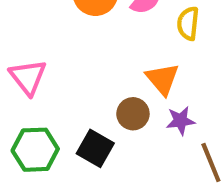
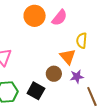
yellow semicircle: (188, 23) -> (82, 41), moved

